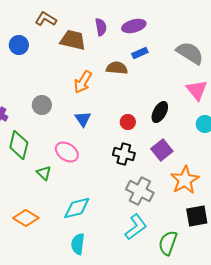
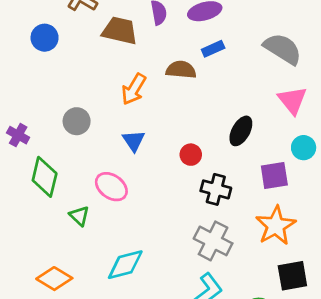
red circle: (128, 122) -> (191, 155), moved
purple square: (162, 150) -> (274, 175), moved, turned 30
black cross: (124, 154) -> (216, 189), moved

